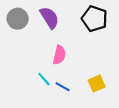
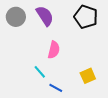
blue line: (63, 87) -> (56, 88), moved

